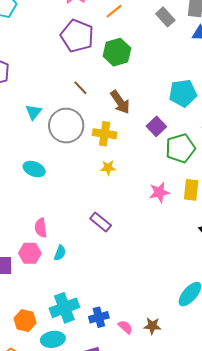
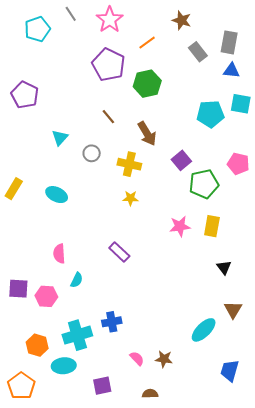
cyan pentagon: (183, 93) -> (210, 114), moved
gray circle: (66, 126) -> (92, 153), size x0.5
pink hexagon: (30, 253) -> (46, 296), moved
blue cross: (99, 317) -> (112, 322), moved

